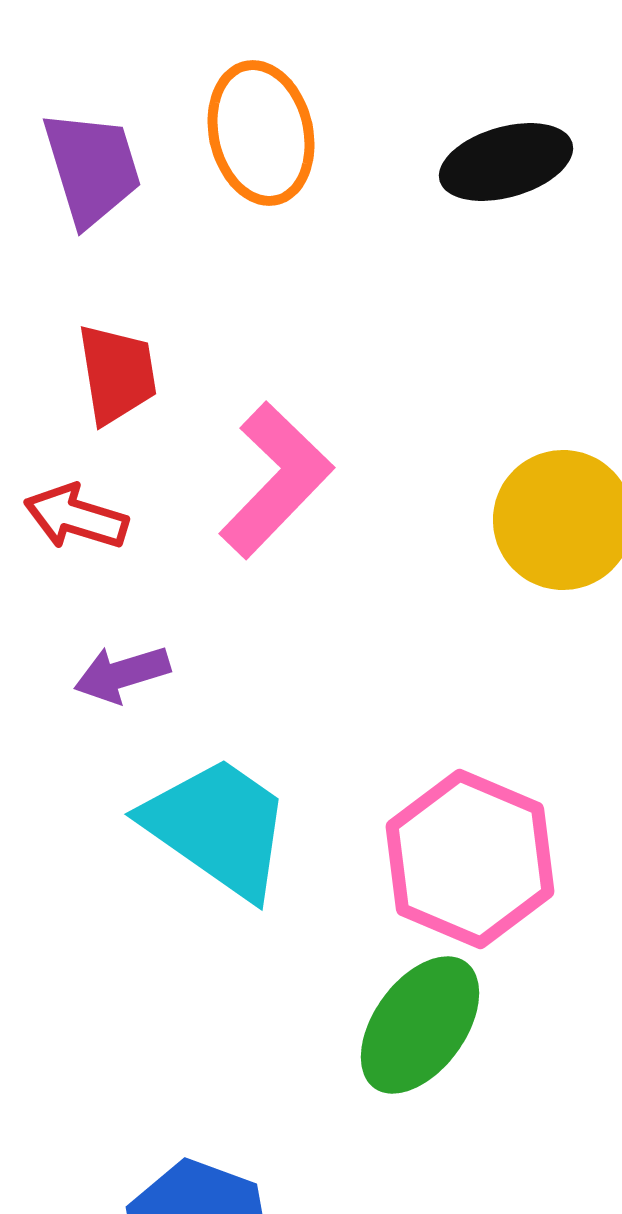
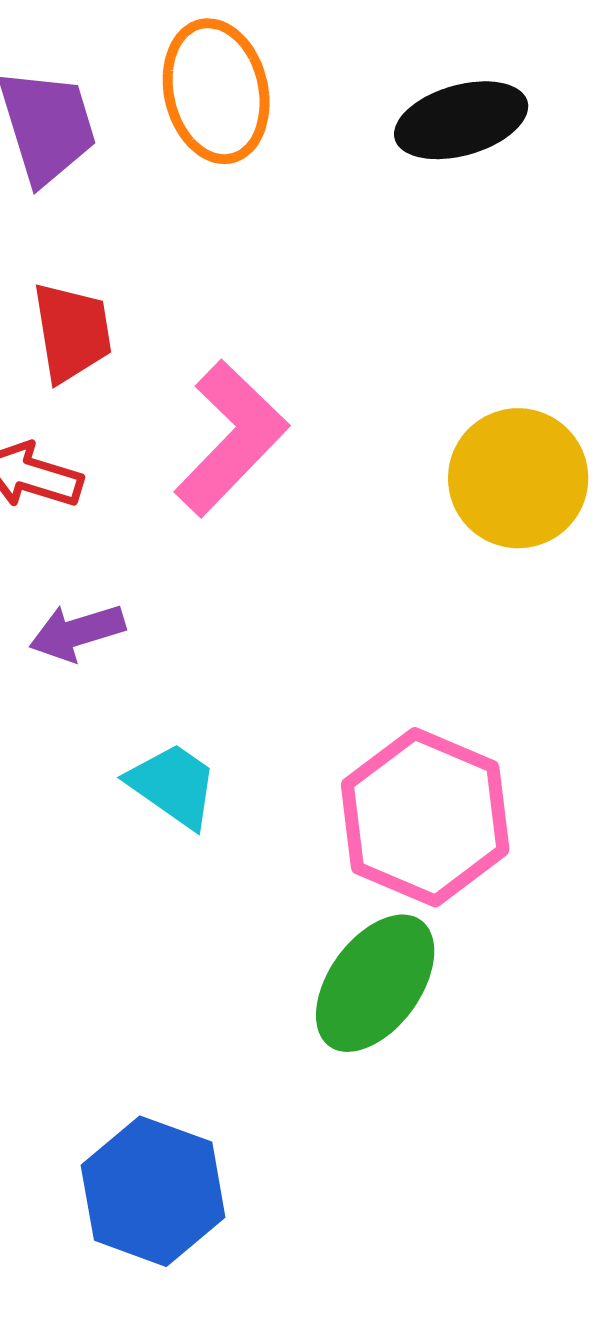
cyan trapezoid: (218, 827) -> (173, 785), size x0.6

